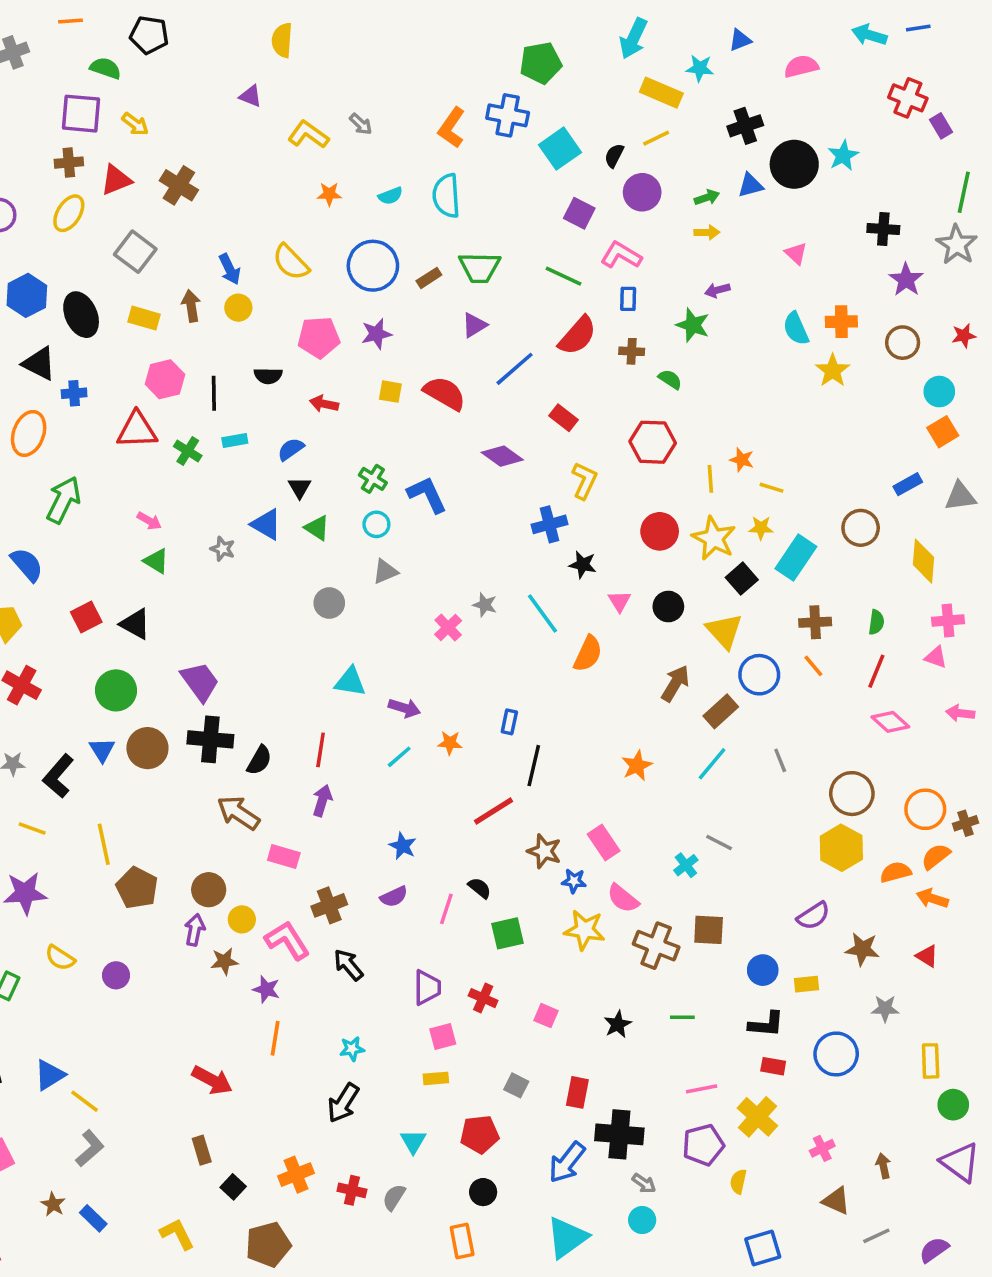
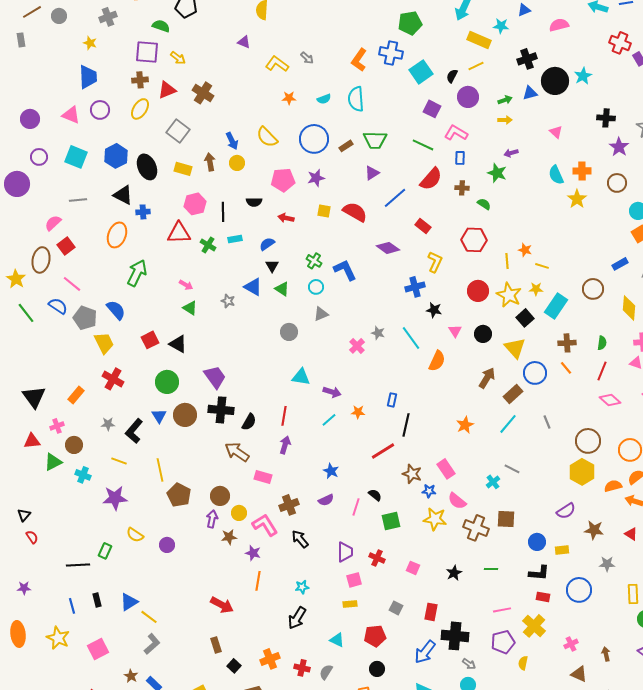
cyan triangle: (413, 1141) -> (337, 640), turned -35

